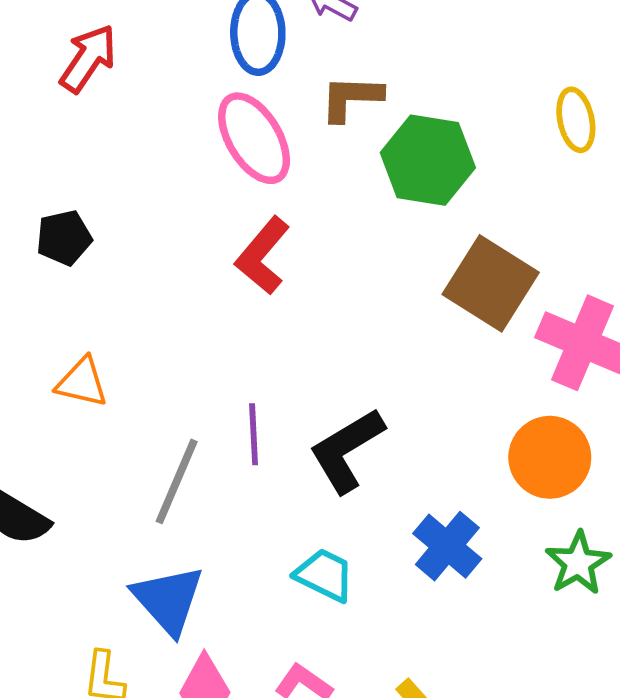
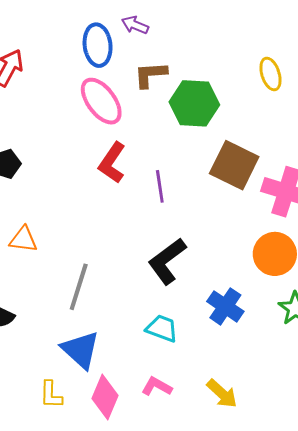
purple line: (254, 434) -> (160, 186), moved

